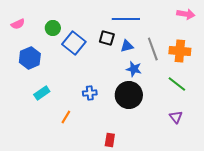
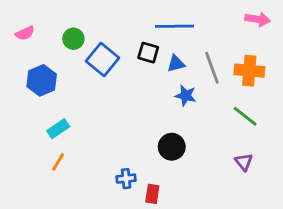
blue cross: (90, 93) -> (126, 179), moved
black circle: (129, 95) -> (172, 147), moved, size x0.7
orange line: (66, 117) -> (58, 162), moved

